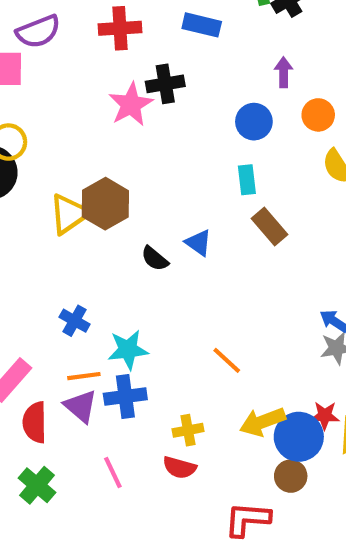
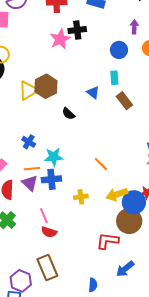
blue triangle: (198, 243) -> (93, 92), moved
red semicircle: (180, 467) -> (49, 232), moved
brown circle: (291, 476) -> (129, 221), size x1.6

